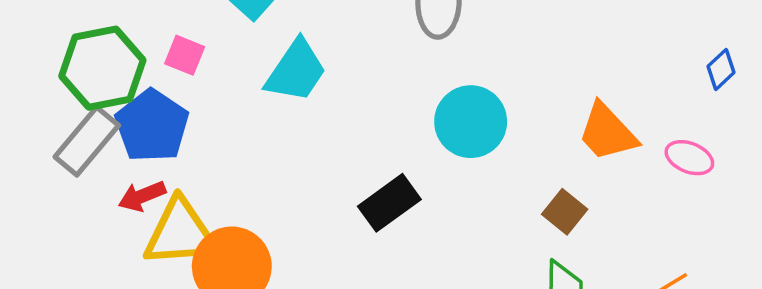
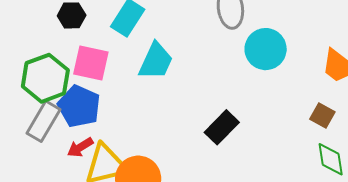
pink square: (185, 55) -> (91, 63), size x1.6
cyan circle: (471, 122) -> (266, 49), moved

